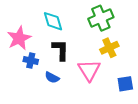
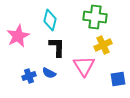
green cross: (101, 18) -> (95, 17), turned 30
cyan diamond: (53, 21) -> (50, 20), turned 30
blue cross: (31, 60) -> (29, 76), moved, turned -32

